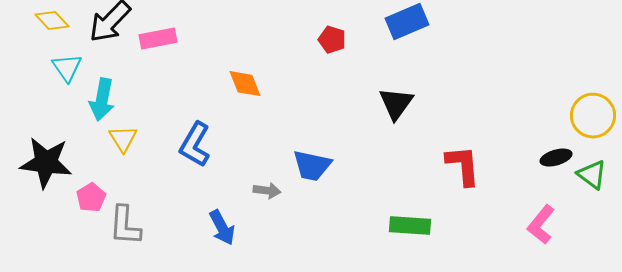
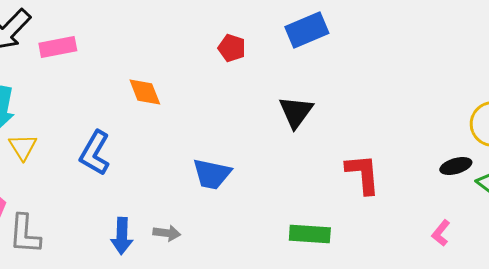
gray arrow: (267, 191) -> (167, 233), moved
pink L-shape: (541, 225) -> (441, 233), size x0.7
blue arrow: (222, 228) -> (122, 236), turned 30

